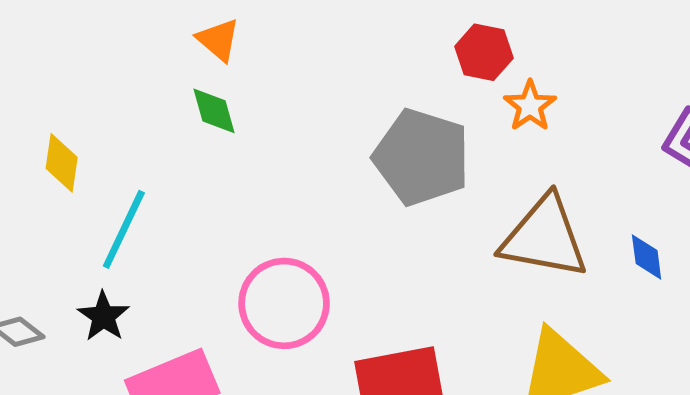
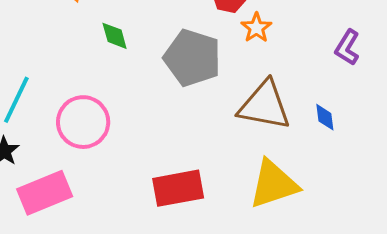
green diamond: (214, 111) -> (115, 36), moved
pink circle: (284, 303) -> (83, 122), moved

